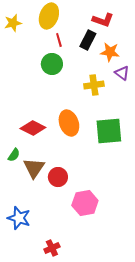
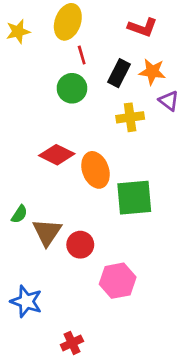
black rectangle: (88, 40) -> (119, 73), moved
red diamond: (33, 128) -> (57, 155), moved
green square: (109, 131) -> (134, 198), moved

